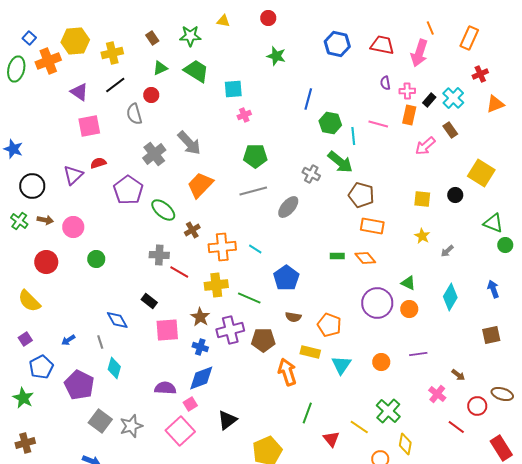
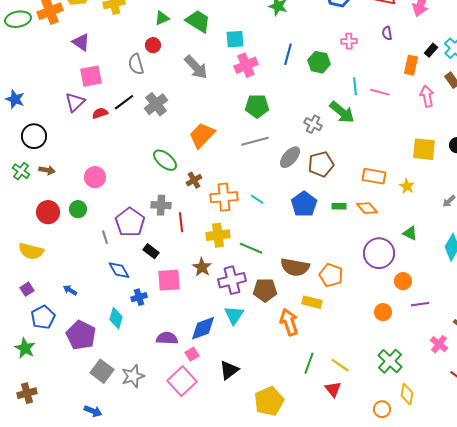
green ellipse: (16, 69) -> (18, 19), turned 65
black line: (115, 85) -> (124, 102), moved
pink cross: (407, 91) -> (349, 41), moved
blue line: (308, 99) -> (288, 54), moved
pink cross: (244, 115) -> (246, 65), size x1.6
green hexagon: (330, 123) -> (319, 62), moved
pink line: (378, 124) -> (380, 92), moved
gray arrow: (189, 143) -> (196, 67), moved
pink arrow: (425, 146) -> (427, 96), turned 120
purple triangle: (73, 175) -> (75, 102), moved
purple pentagon: (128, 190) -> (130, 222), moved
brown pentagon: (361, 195) -> (321, 164), moved, turned -30
yellow square: (422, 199) -> (424, 149), size x1.4
pink circle: (73, 227) -> (95, 177), moved
yellow star: (422, 236) -> (407, 186), moved
green circle: (96, 259) -> (78, 209), moved
red line: (179, 272) -> (181, 222), turned 54
blue pentagon: (286, 278) -> (304, 204), moved
yellow semicircle: (29, 301) -> (31, 251), turned -30
orange circle: (409, 309) -> (403, 281), moved
brown semicircle: (293, 317) -> (295, 267), size x1.8
blue arrow: (68, 340) -> (70, 290), turned 64
gray line: (100, 342) -> (105, 237), moved
blue cross: (200, 347) -> (139, 297), moved, turned -35
cyan triangle: (341, 365) -> (234, 315), moved
yellow line: (359, 427) -> (340, 365), moved

